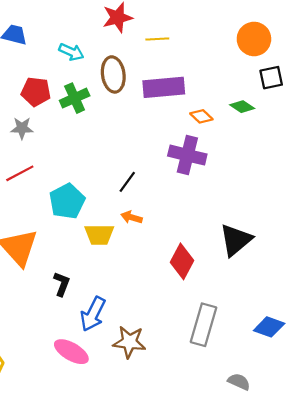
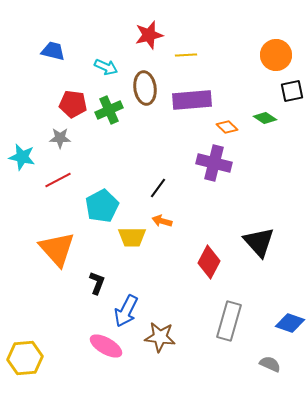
black triangle: (236, 240) -> (259, 242), turned -32
gray semicircle: (239, 382) -> (270, 364), moved

